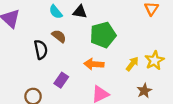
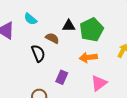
cyan semicircle: (56, 12) -> (30, 19), moved
black triangle: (80, 12) -> (69, 26), moved

